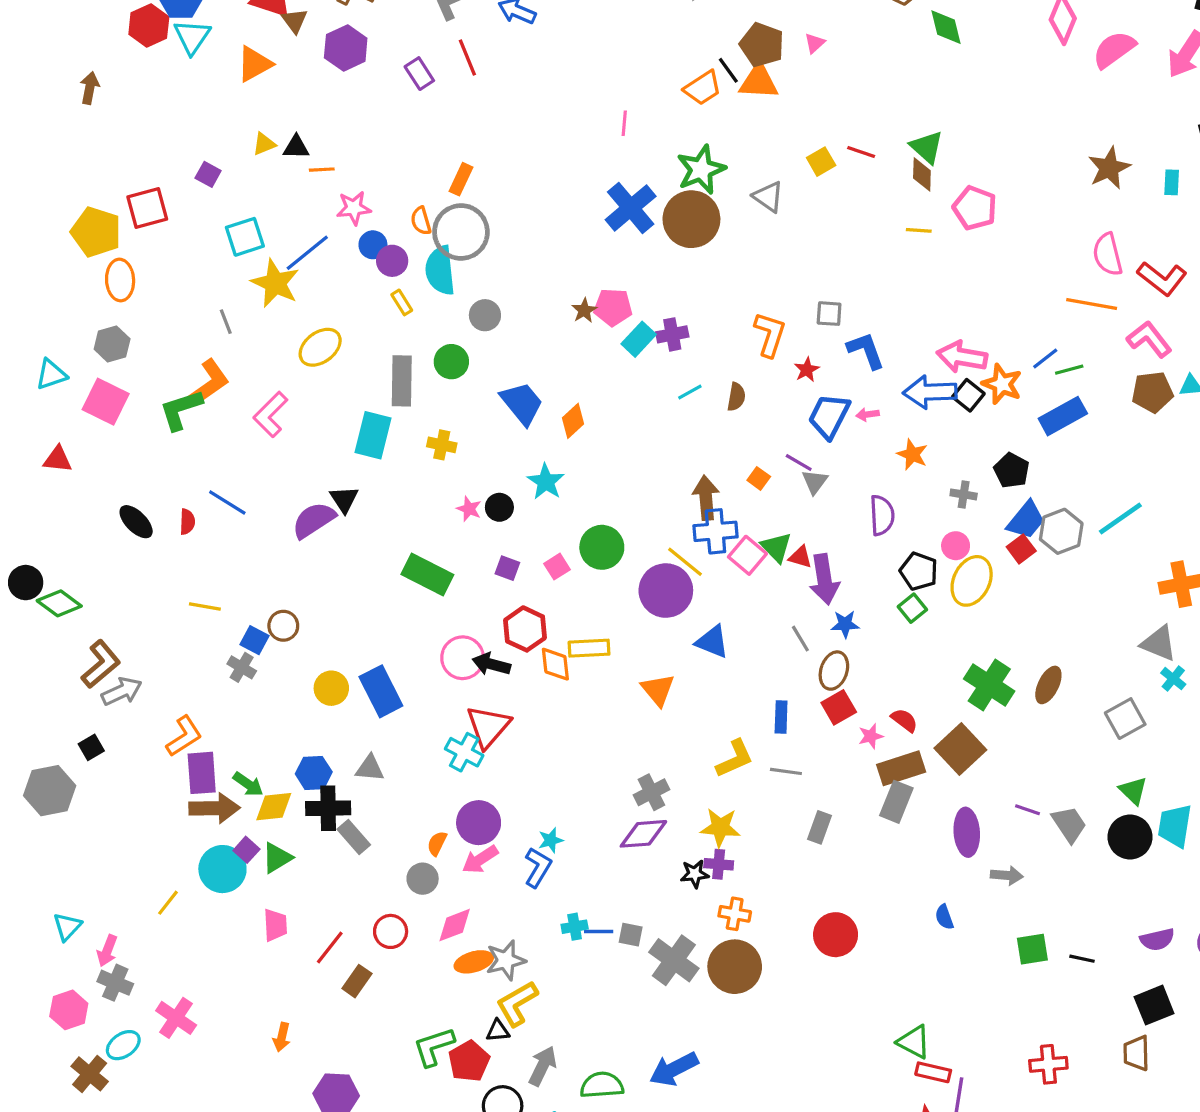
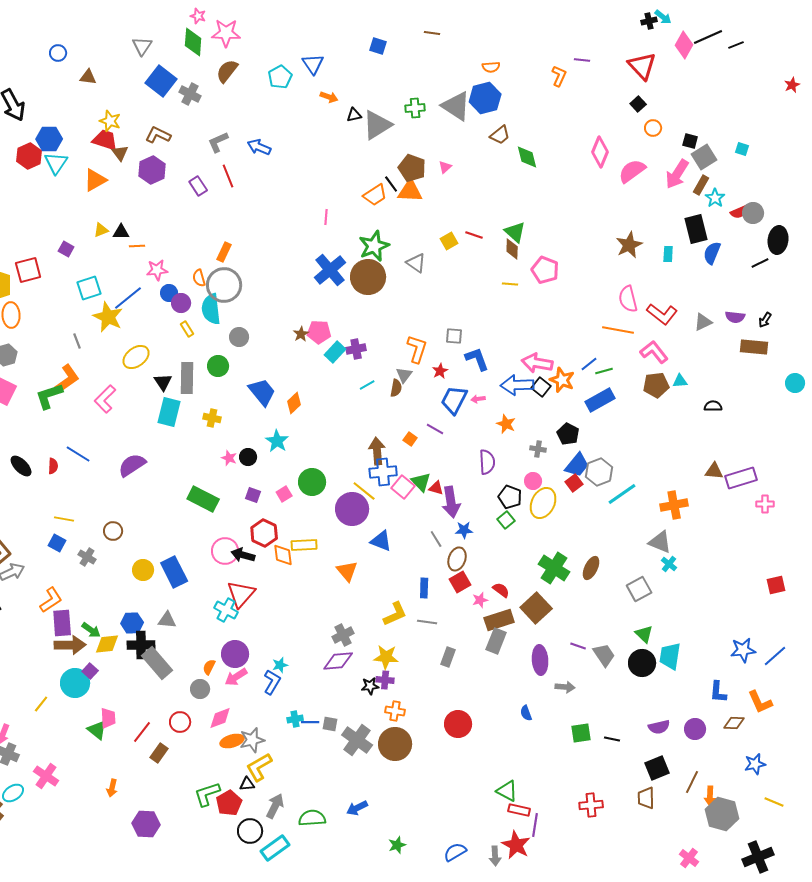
gray triangle: (815, 482) -> (404, 375), moved
black triangle: (344, 499) -> (163, 382), moved
cyan line: (1120, 518) -> (622, 494), moved
blue square: (254, 640) -> (57, 543), moved
gray rectangle: (354, 837) -> (157, 663), size x1.5
green triangle: (277, 858) -> (97, 730), moved, turned -50
blue arrow: (674, 1069) -> (357, 808), size x0.7

